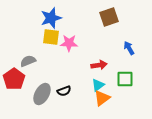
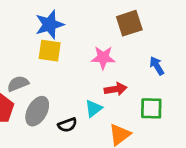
pink star: (69, 43) -> (103, 58), moved
cyan triangle: (98, 85) -> (94, 108), moved
gray ellipse: (42, 94) -> (37, 111), moved

